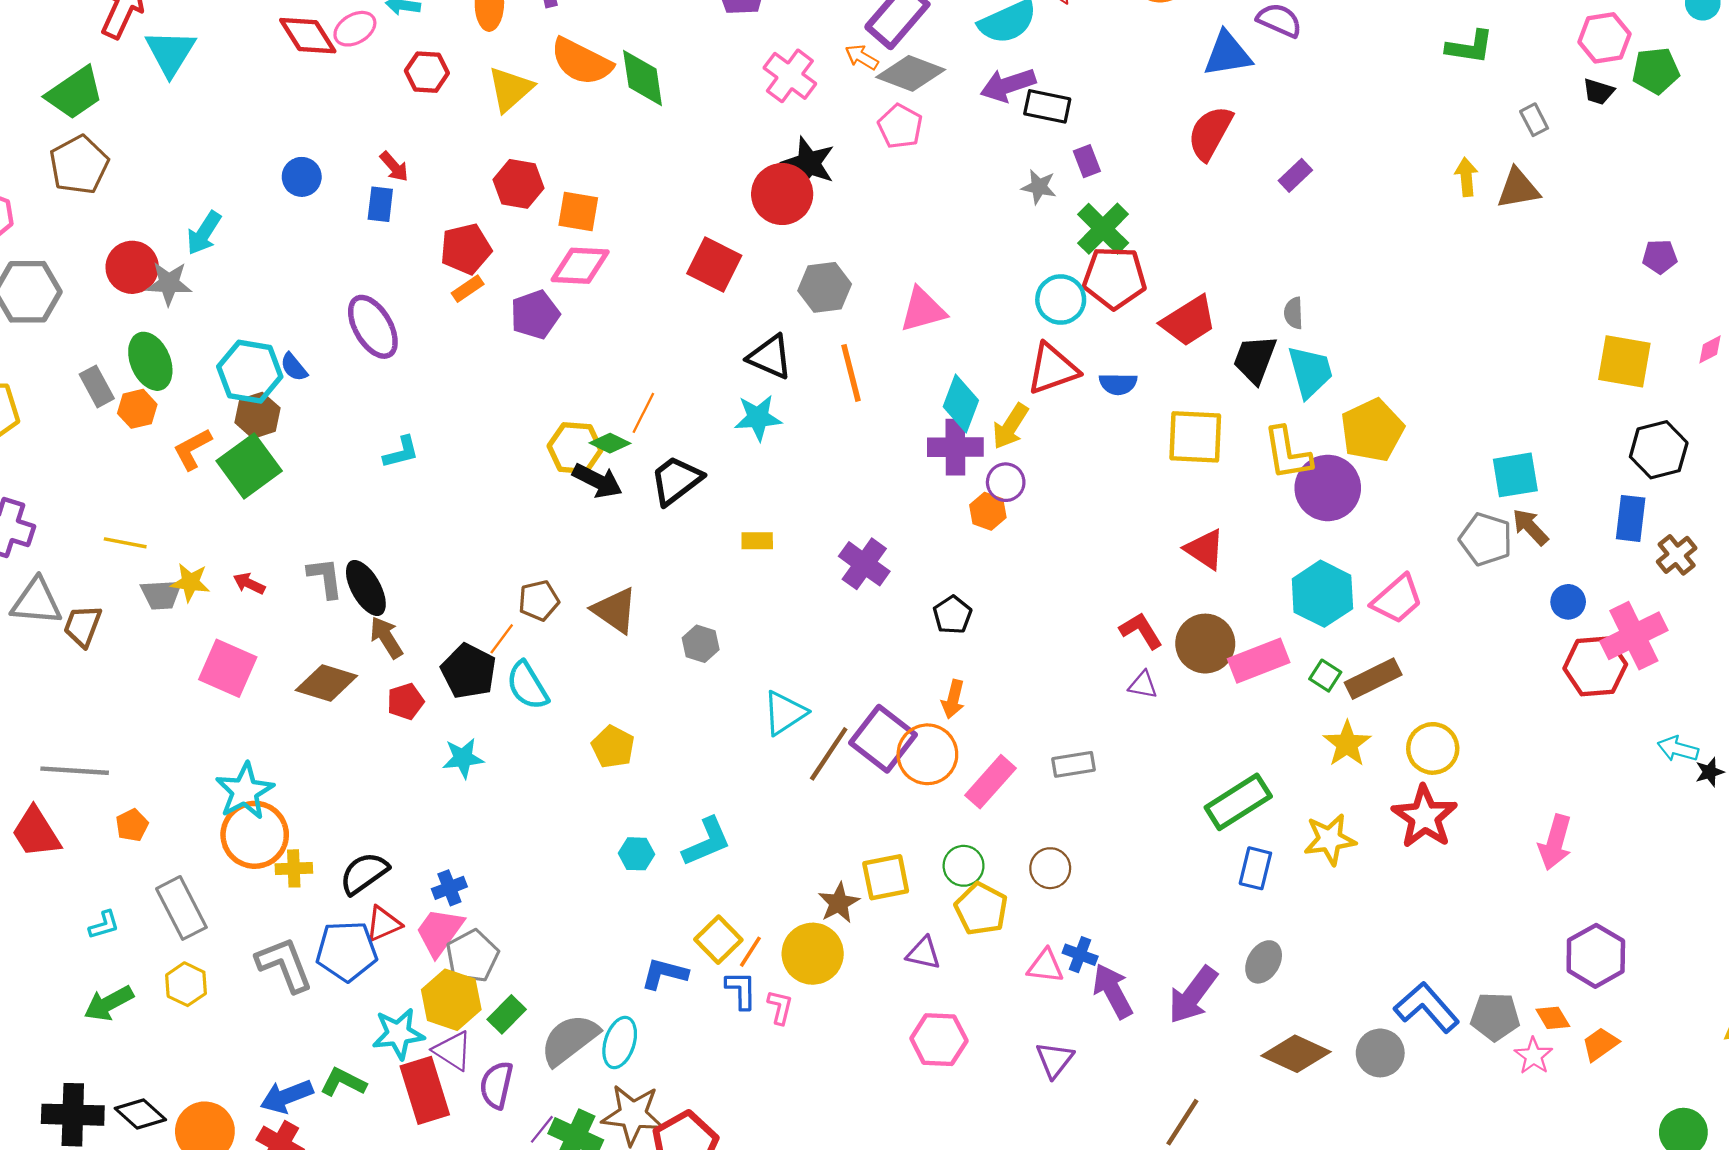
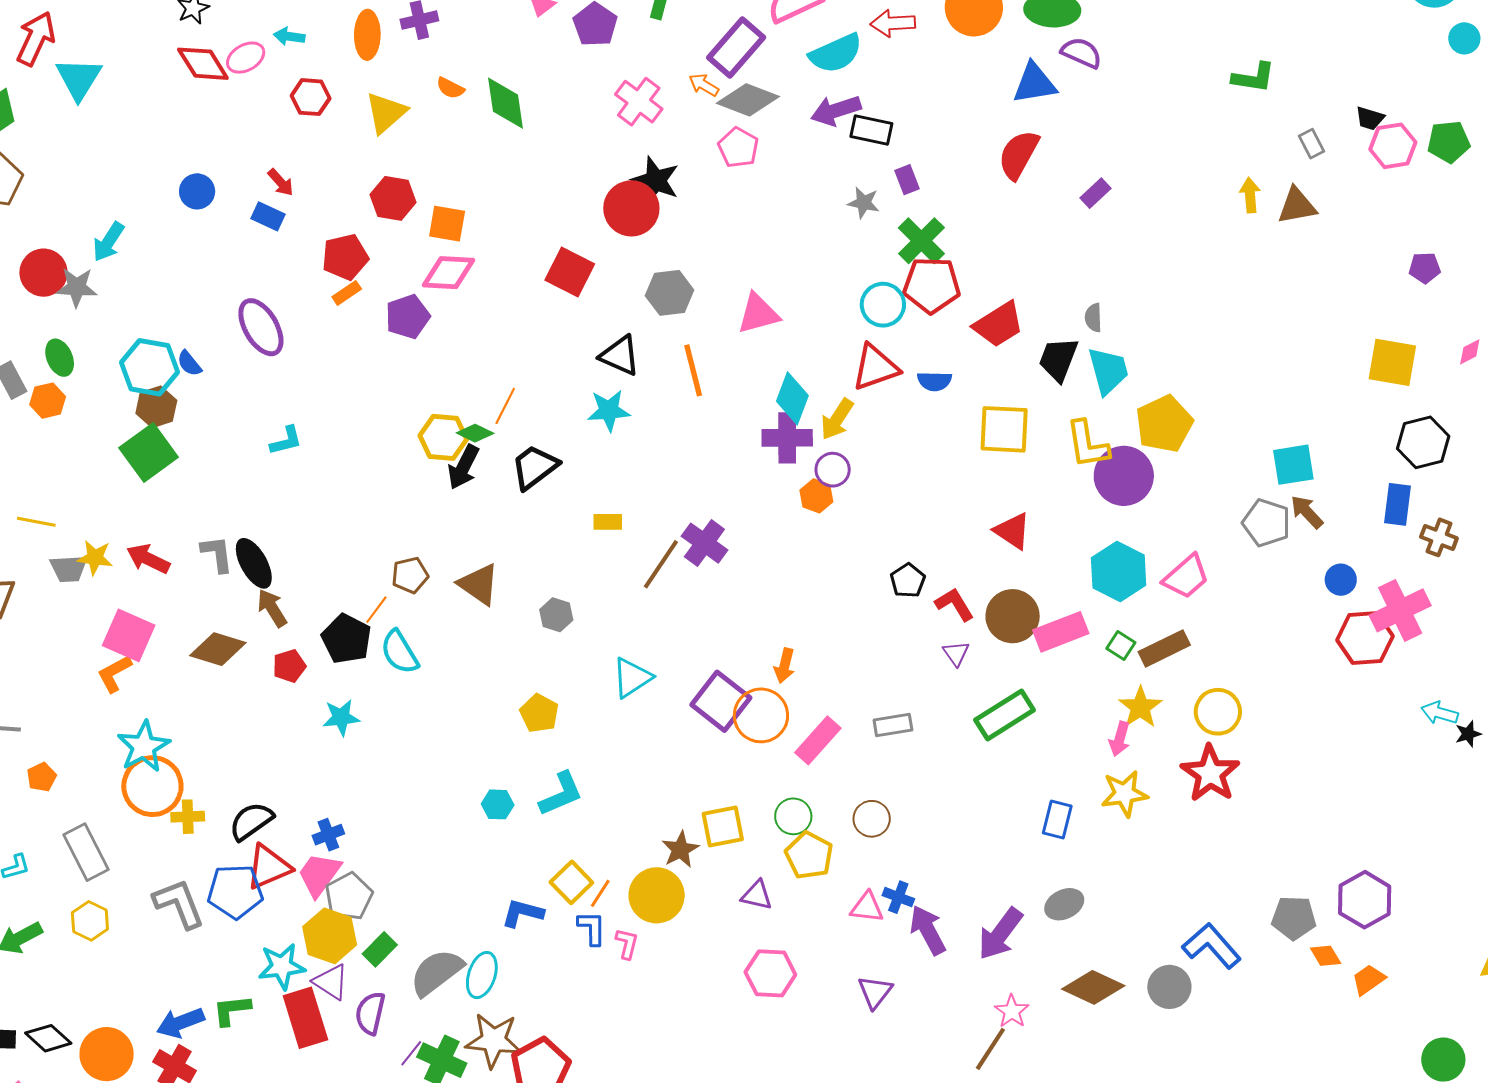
pink hexagon: (1604, 38) -> (1393, 146), moved
orange semicircle: (581, 62) -> (450, 88), size x0.5
green pentagon: (1656, 71) -> (1449, 142), moved
blue rectangle: (380, 204) -> (268, 216), turned -72
green ellipse: (150, 361) -> (60, 358), size x0.7
orange L-shape: (192, 449) -> (114, 674), moved
black arrow: (597, 481) -> (463, 467), turned 90
brown cross: (1677, 555) -> (1439, 537), turned -30
red arrow: (249, 583) -> (148, 559), size x1.5
black pentagon: (952, 615) -> (908, 581), moved
purple triangle: (1143, 685) -> (956, 653), turned 44
yellow pentagon: (613, 747) -> (539, 713), moved
brown line: (829, 754) -> (661, 564), moved
green rectangle: (1238, 802) -> (1005, 715), moved
pink arrow: (1555, 842) -> (1120, 739), moved, size x0.7
red triangle: (383, 924) -> (269, 867), size x1.4
gray ellipse: (1264, 962) -> (1064, 904), turned 33
gray pentagon: (1495, 1017) -> (1294, 918), moved
pink star: (1533, 1056) -> (1012, 1011), moved
green L-shape: (343, 1082) -> (232, 1010), turned -33

